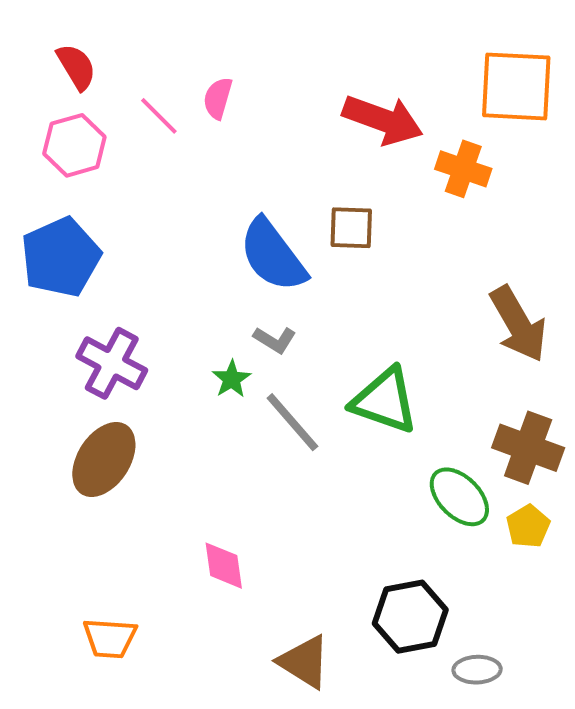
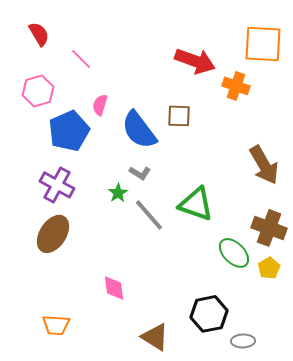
pink semicircle: (218, 98) -> (100, 105), moved
pink hexagon: (74, 145) -> (38, 91), moved
blue pentagon: (61, 257) -> (69, 131), moved

